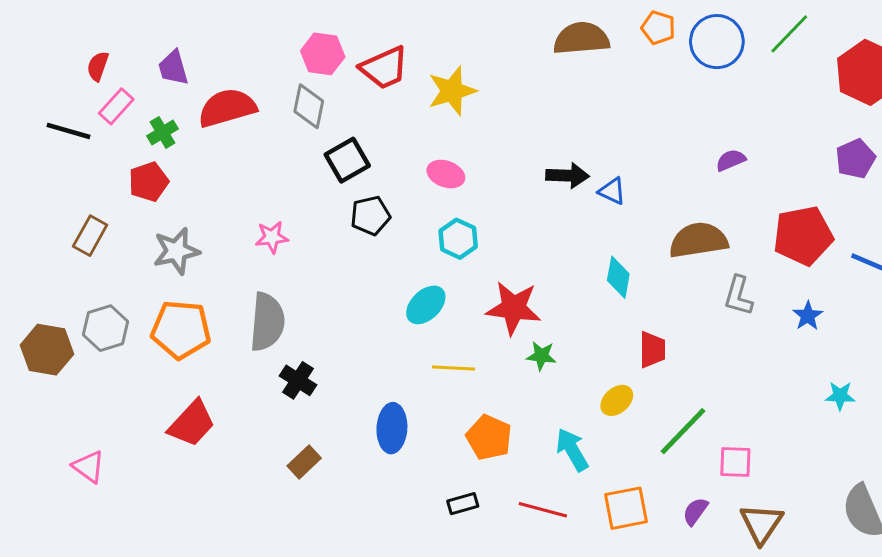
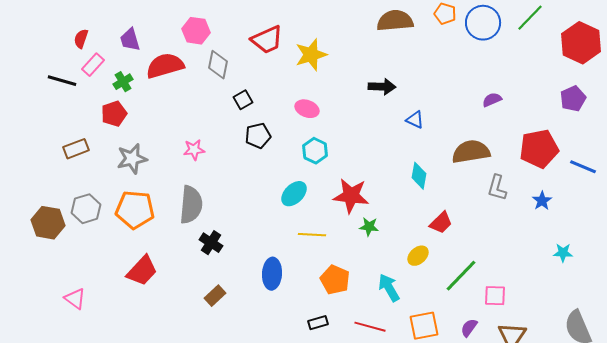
pink hexagon: (323, 54) -> (196, 31), moved
black square: (347, 160) -> (243, 100), size x0.7
black arrow: (567, 176) -> (382, 87), moved
brown rectangle: (90, 236) -> (76, 149), turned 40
red trapezoid: (652, 350) -> (441, 223), turned 45

